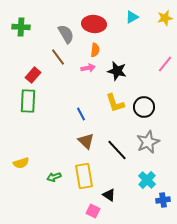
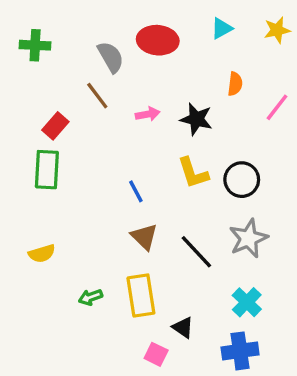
orange semicircle: (95, 50) -> (235, 84), moved
yellow semicircle: (21, 163) -> (42, 254), moved
blue cross: (163, 200) -> (240, 351), moved, size x1.5

